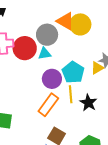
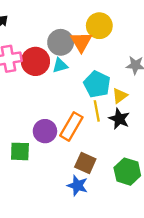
orange triangle: (65, 21) -> (81, 42), moved, turned 36
yellow triangle: (97, 68) -> (120, 96), moved
purple circle: (52, 79) -> (45, 131), moved

